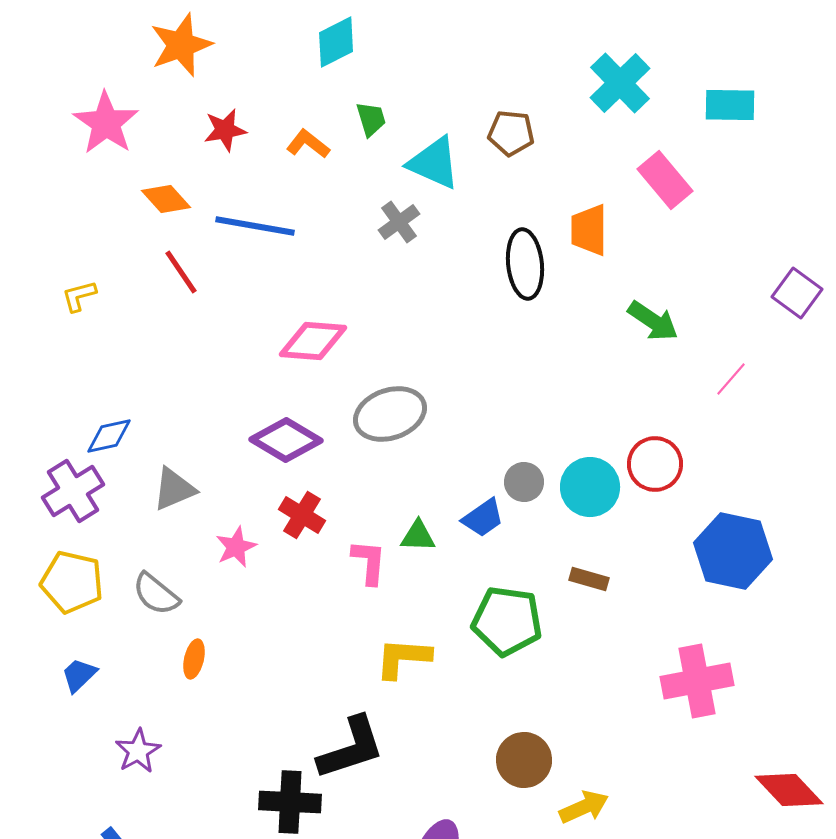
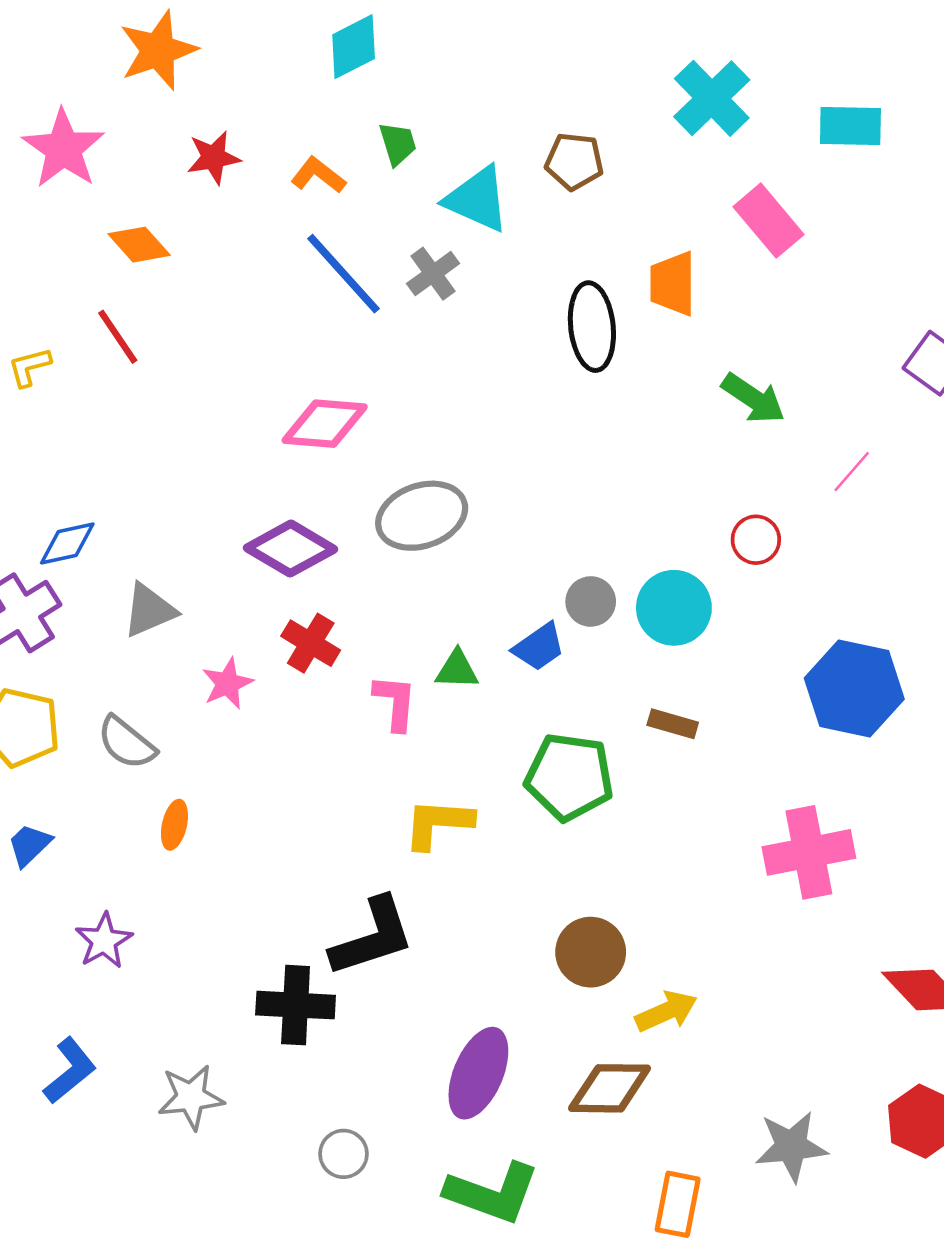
blue line: (255, 226) -> (343, 274), moved, turned 38
red line: (181, 272) -> (118, 337), moved
red circle: (655, 464) -> (756, 540), moved, size x0.7

